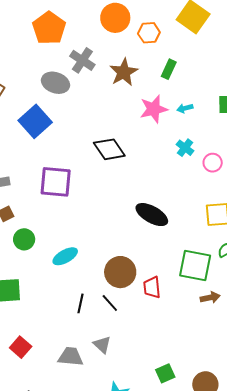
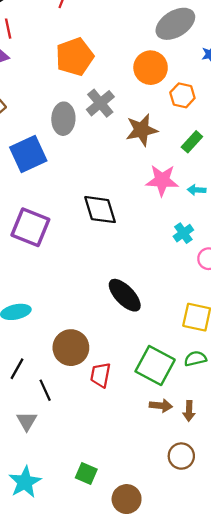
gray ellipse: (55, 83) -> (63, 119), turned 56
black line: (110, 303) -> (45, 390), moved
green square: (165, 373) -> (86, 474), turned 30

